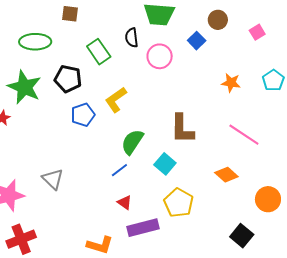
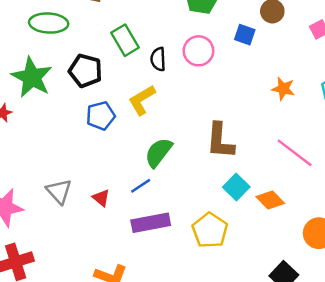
black semicircle: (132, 38) -> (158, 59), moved
blue square: (197, 41) -> (245, 35), turned -30
cyan square: (165, 164) -> (236, 187), moved
red triangle: (125, 202) -> (101, 198), moved
purple rectangle: (143, 228) -> (151, 223), moved

